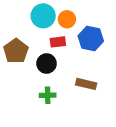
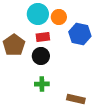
red rectangle: (58, 42) -> (43, 37), moved
brown rectangle: (86, 84) -> (76, 99), moved

